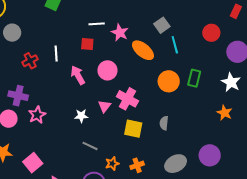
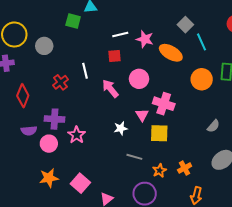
gray circle: (12, 33) -> (44, 46), moved
gray semicircle: (164, 123) -> (213, 126), moved, turned -136
yellow square: (133, 129) -> (159, 133), moved

